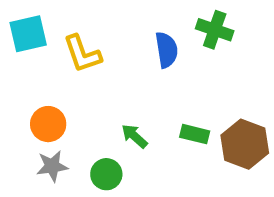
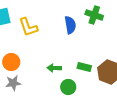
green arrow: (134, 136) -> (54, 68), turned -40
green circle: (106, 174) -> (68, 87), moved

